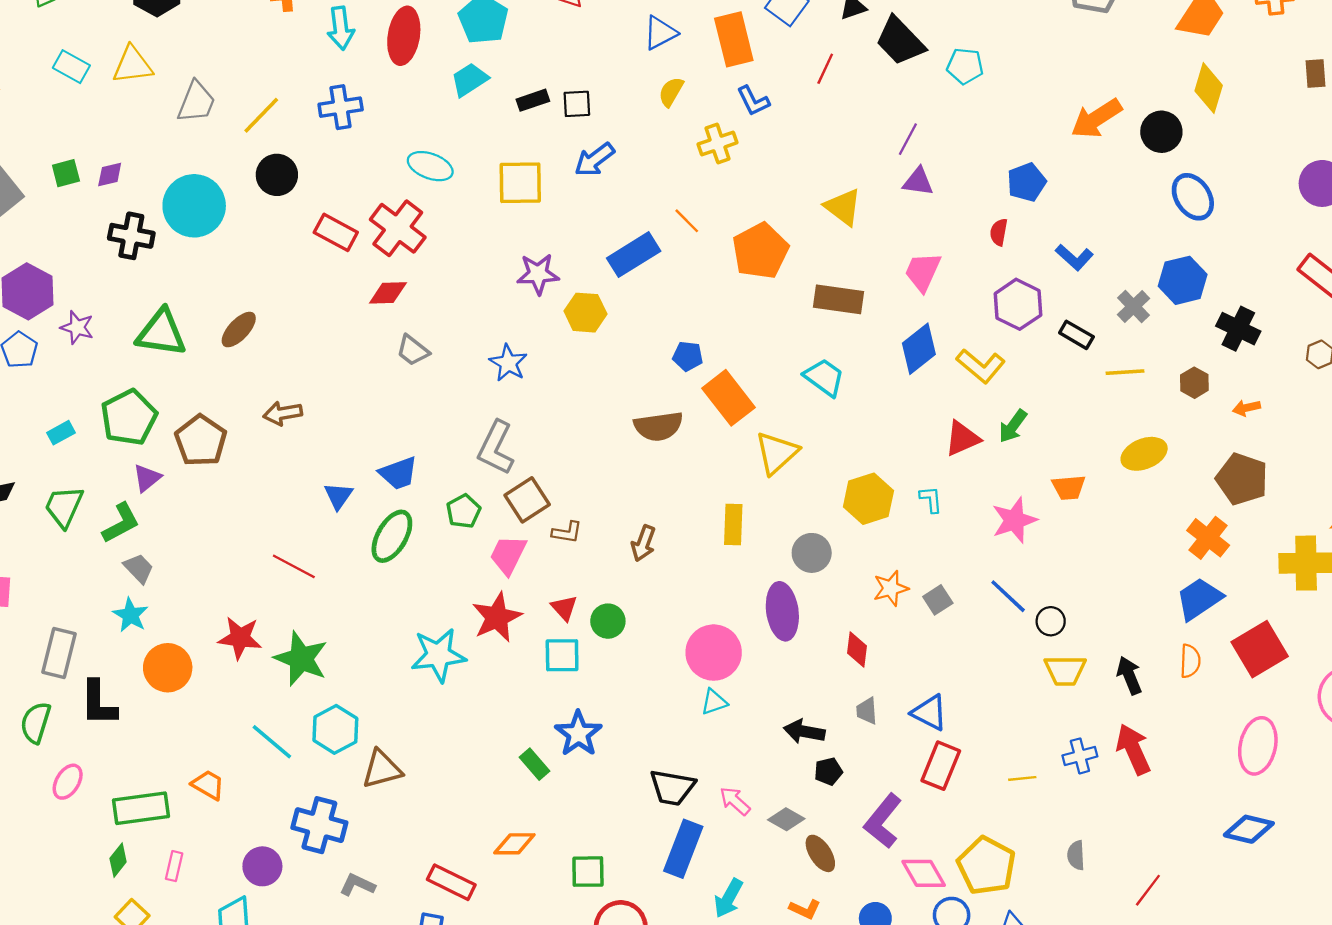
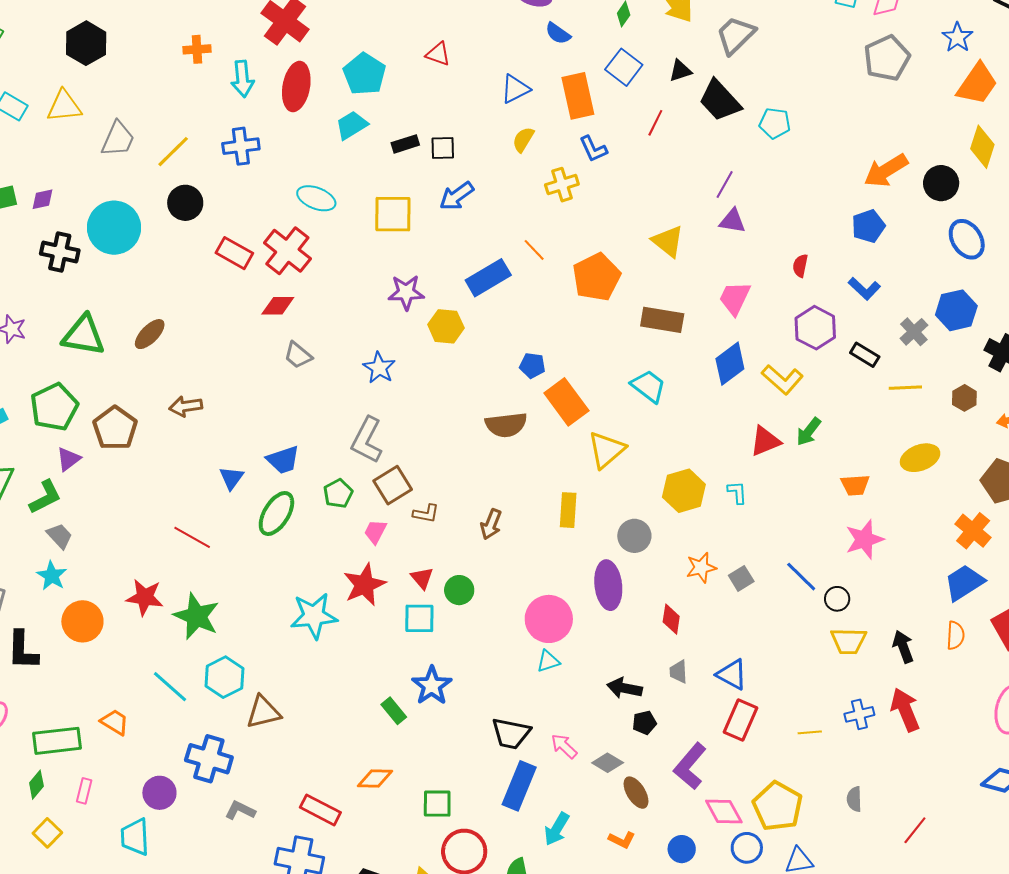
blue pentagon: (1026, 182) -> (868, 226), moved
pink star: (1014, 520) -> (864, 539), moved
pink trapezoid: (508, 555) -> (375, 532), size x0.7

